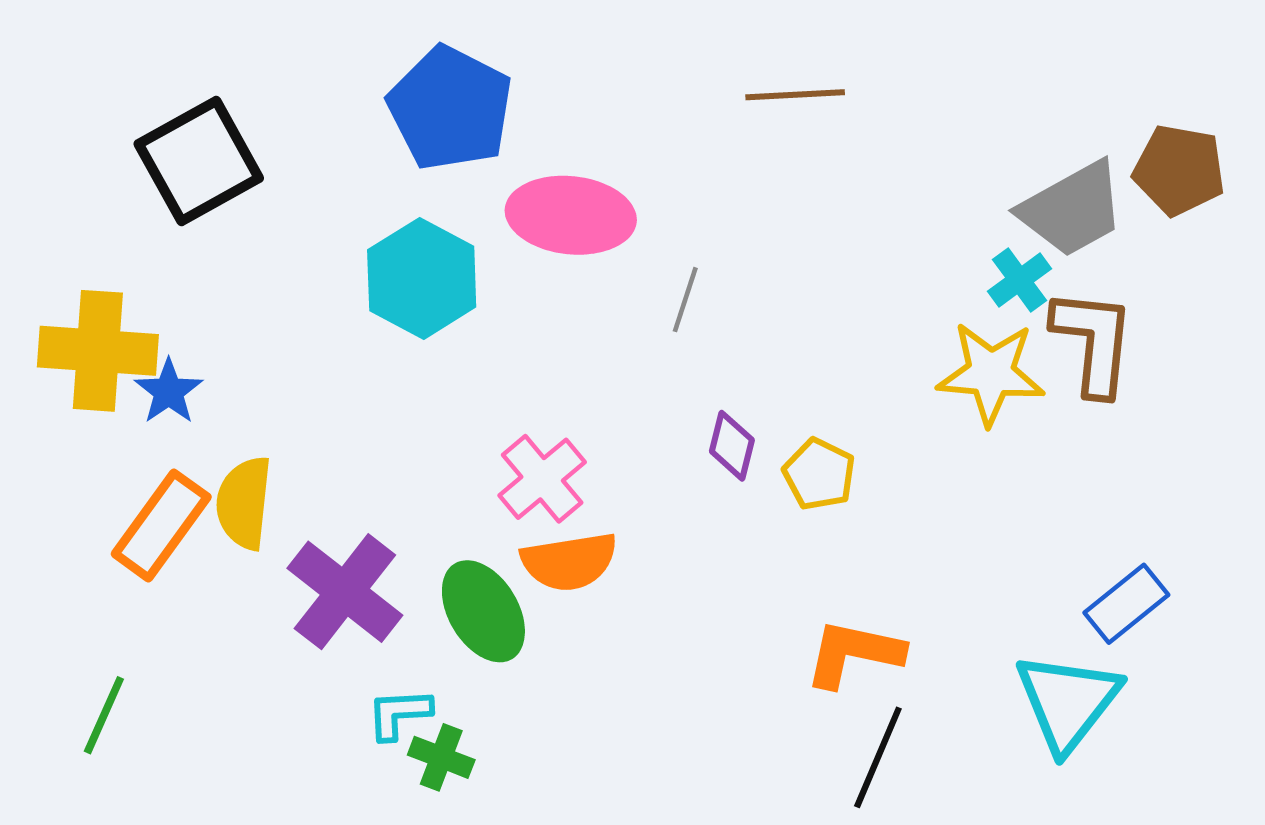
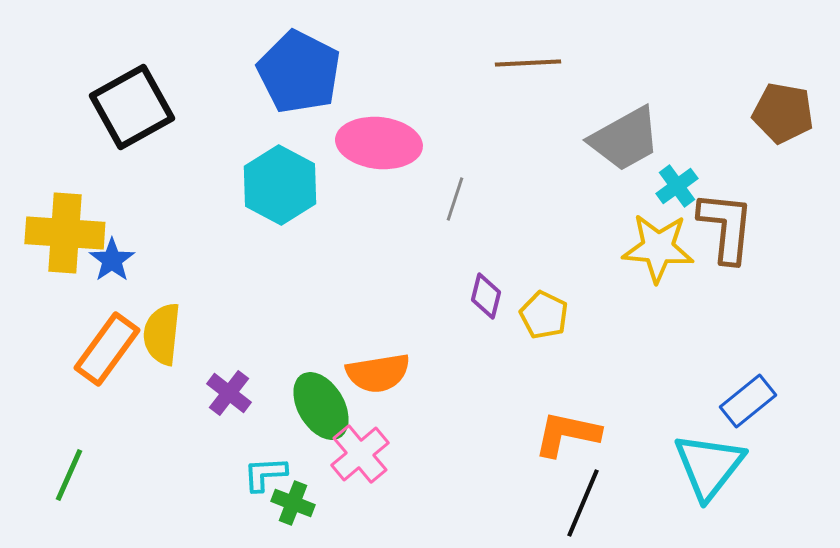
gray trapezoid: (1072, 209) -> (625, 139), moved
pink cross: (542, 479) -> (360, 454), moved
purple cross: (345, 592) -> (229, 393), size x0.6

